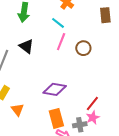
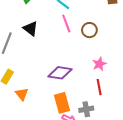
pink line: (61, 42) -> (66, 24), turned -42
red line: (92, 103) -> (99, 87), turned -49
pink star: (93, 118) -> (99, 64), moved

